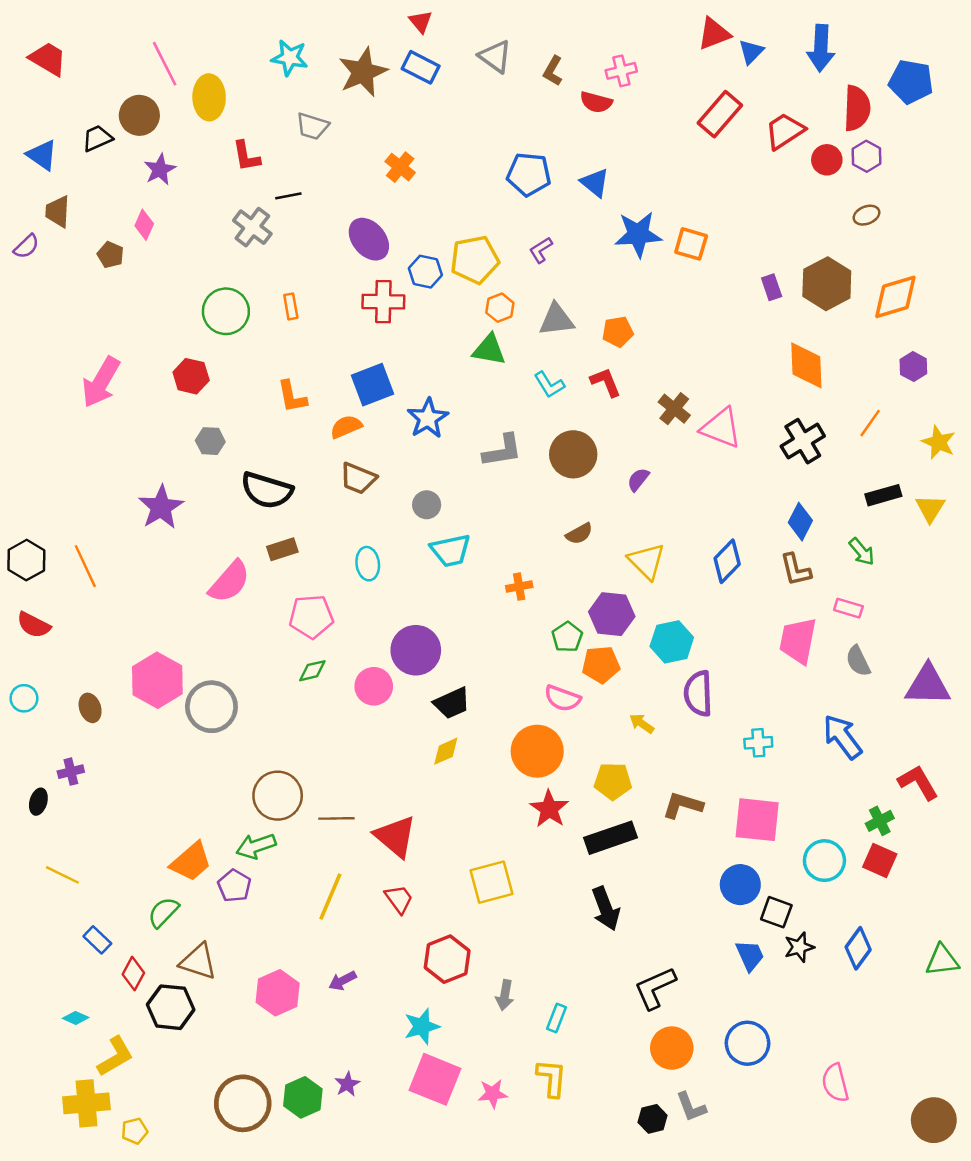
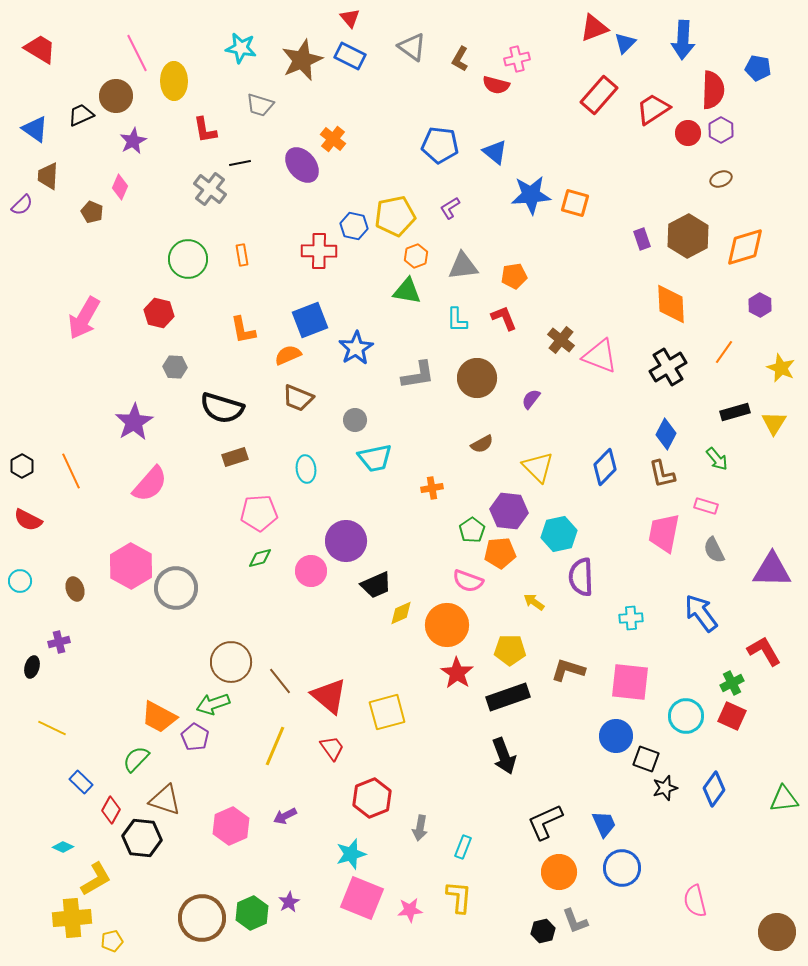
blue pentagon: (911, 82) -> (758, 68), size x0.7
purple ellipse: (369, 239) -> (302, 165), moved
cyan L-shape: (549, 385) -> (457, 320), turned 32
black hexagon: (26, 560) -> (22, 466), size x0.7
pink semicircle: (229, 582) -> (150, 484), moved
yellow diamond: (446, 751) -> (401, 613), moved
brown line: (336, 818) -> (280, 681), turned 52
orange trapezoid: (191, 862) -> (159, 717), turned 69
yellow square: (492, 882) -> (387, 712), moved
blue trapezoid: (750, 955) -> (604, 824), moved

